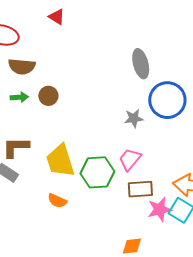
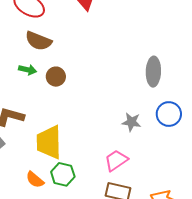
blue circle: (167, 100) -> (169, 114), size x0.7
green hexagon: (97, 172) -> (63, 174), moved, size x0.7

